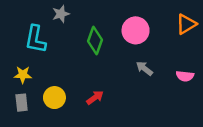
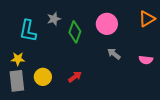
gray star: (61, 14) -> (54, 19), moved
gray rectangle: (22, 103) -> (17, 81), size x1.5

